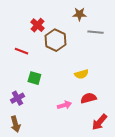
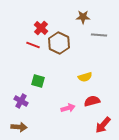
red line: (21, 51) -> (33, 45), moved
purple cross: (17, 98) -> (21, 101), turned -32
brown arrow: (15, 124) -> (19, 127), turned -70

